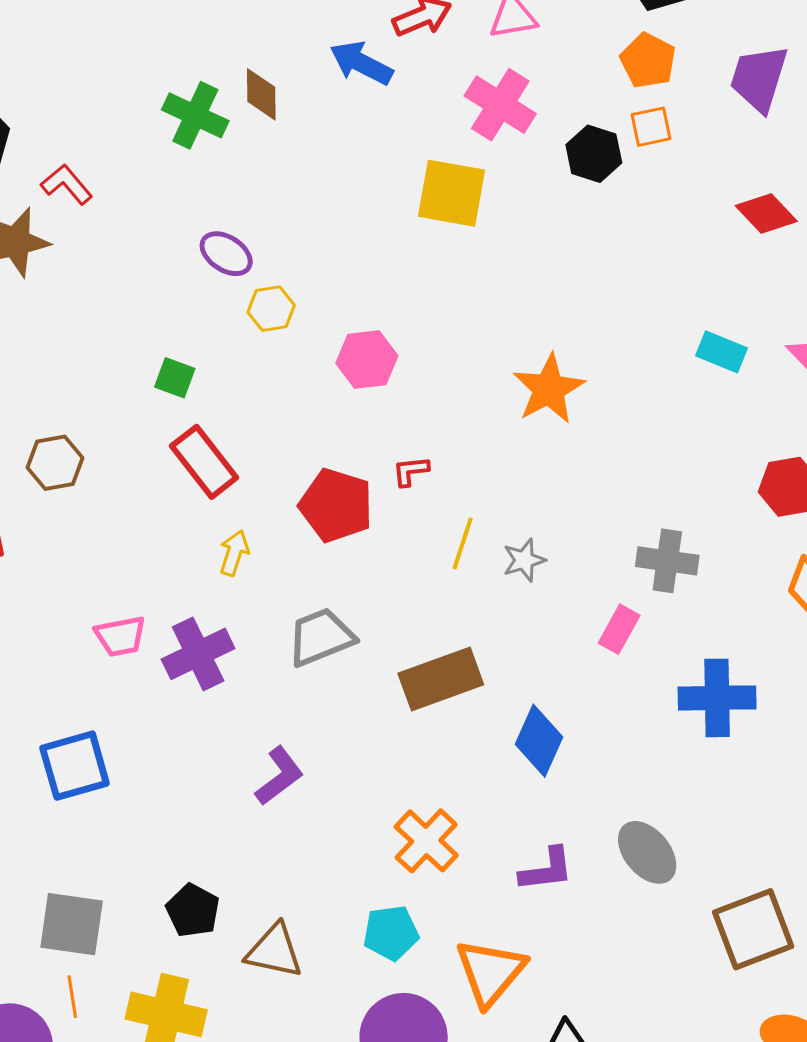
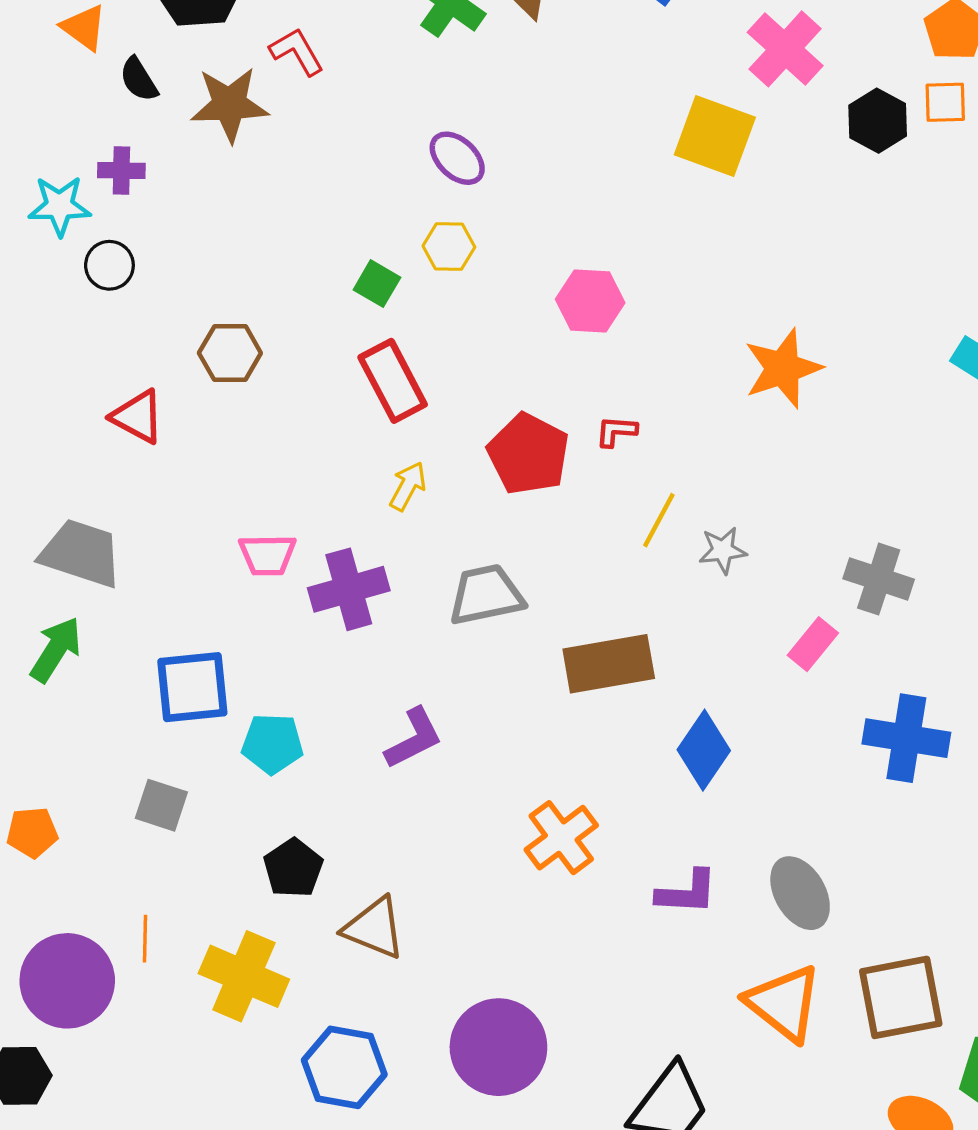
yellow hexagon: (271, 309) -> (449, 247), moved
gray square: (72, 924) -> (161, 805), moved, size x0.7
cyan pentagon: (391, 933) -> (272, 744), moved
orange triangle: (490, 972) -> (784, 1003), moved, turned -42

